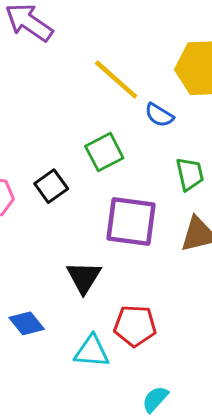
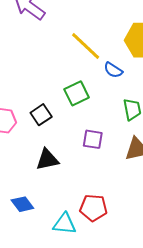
purple square: (131, 221) -> (93, 139), size x0.6
black triangle: (84, 277) -> (47, 160), moved, turned 45

